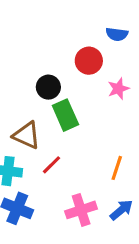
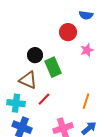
black circle: (48, 87) -> (35, 55), moved

